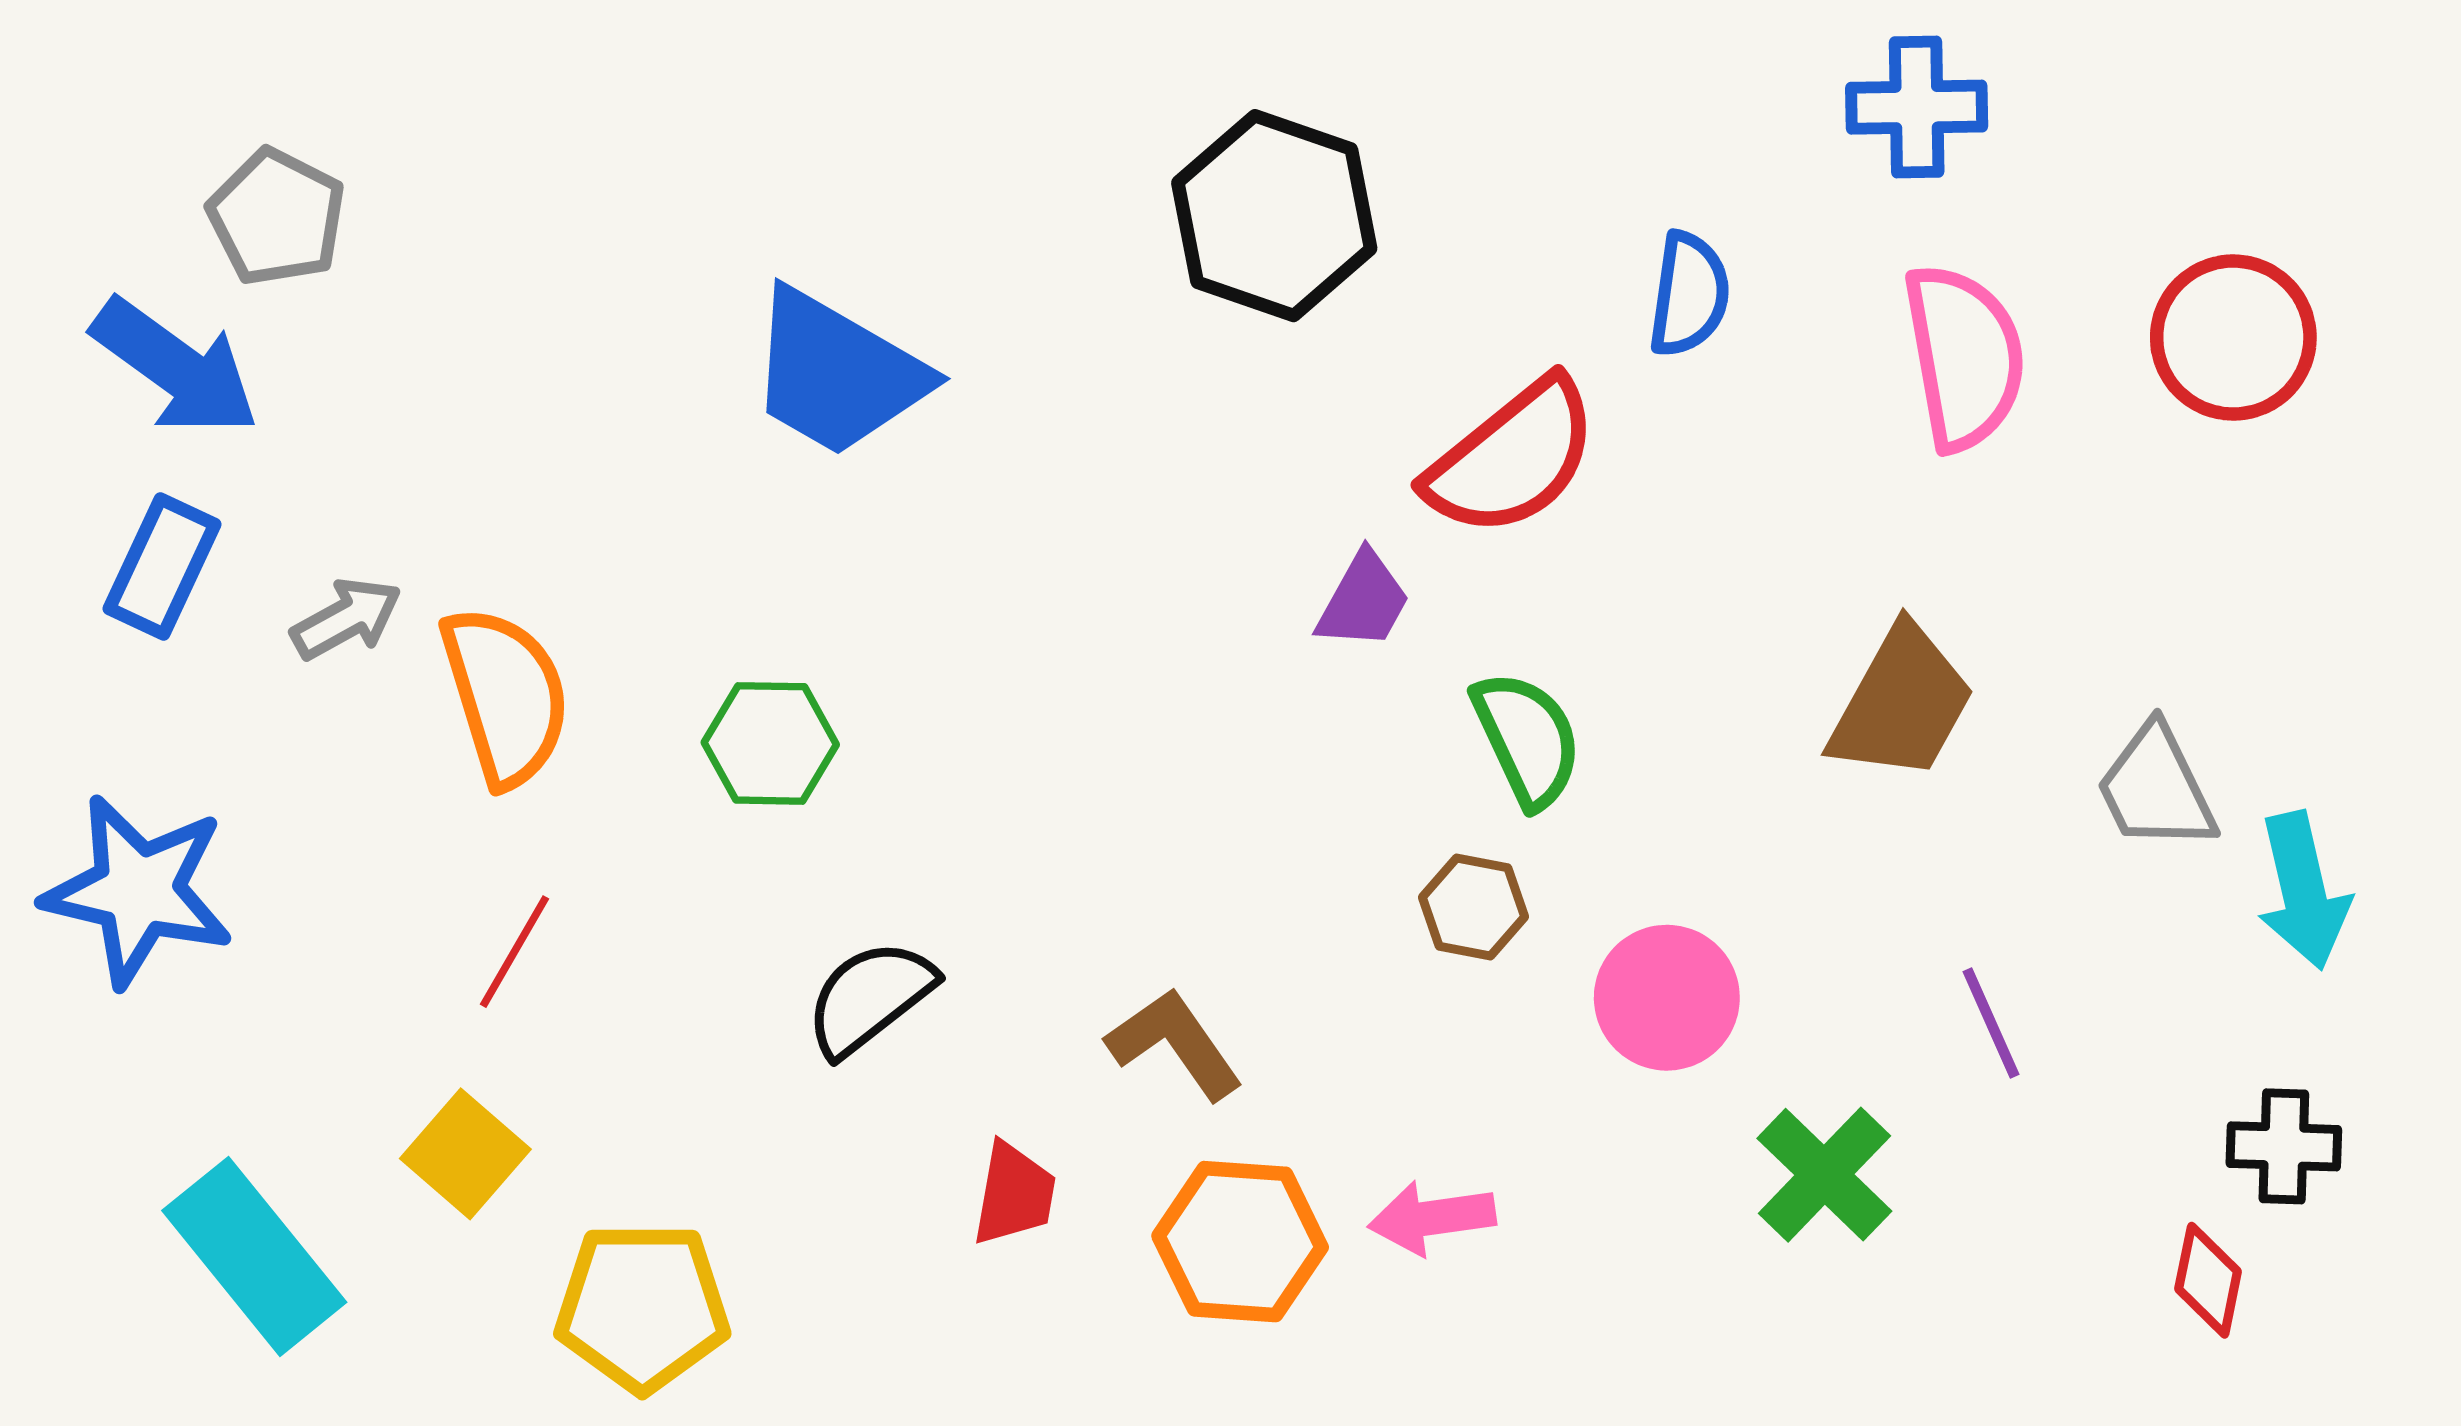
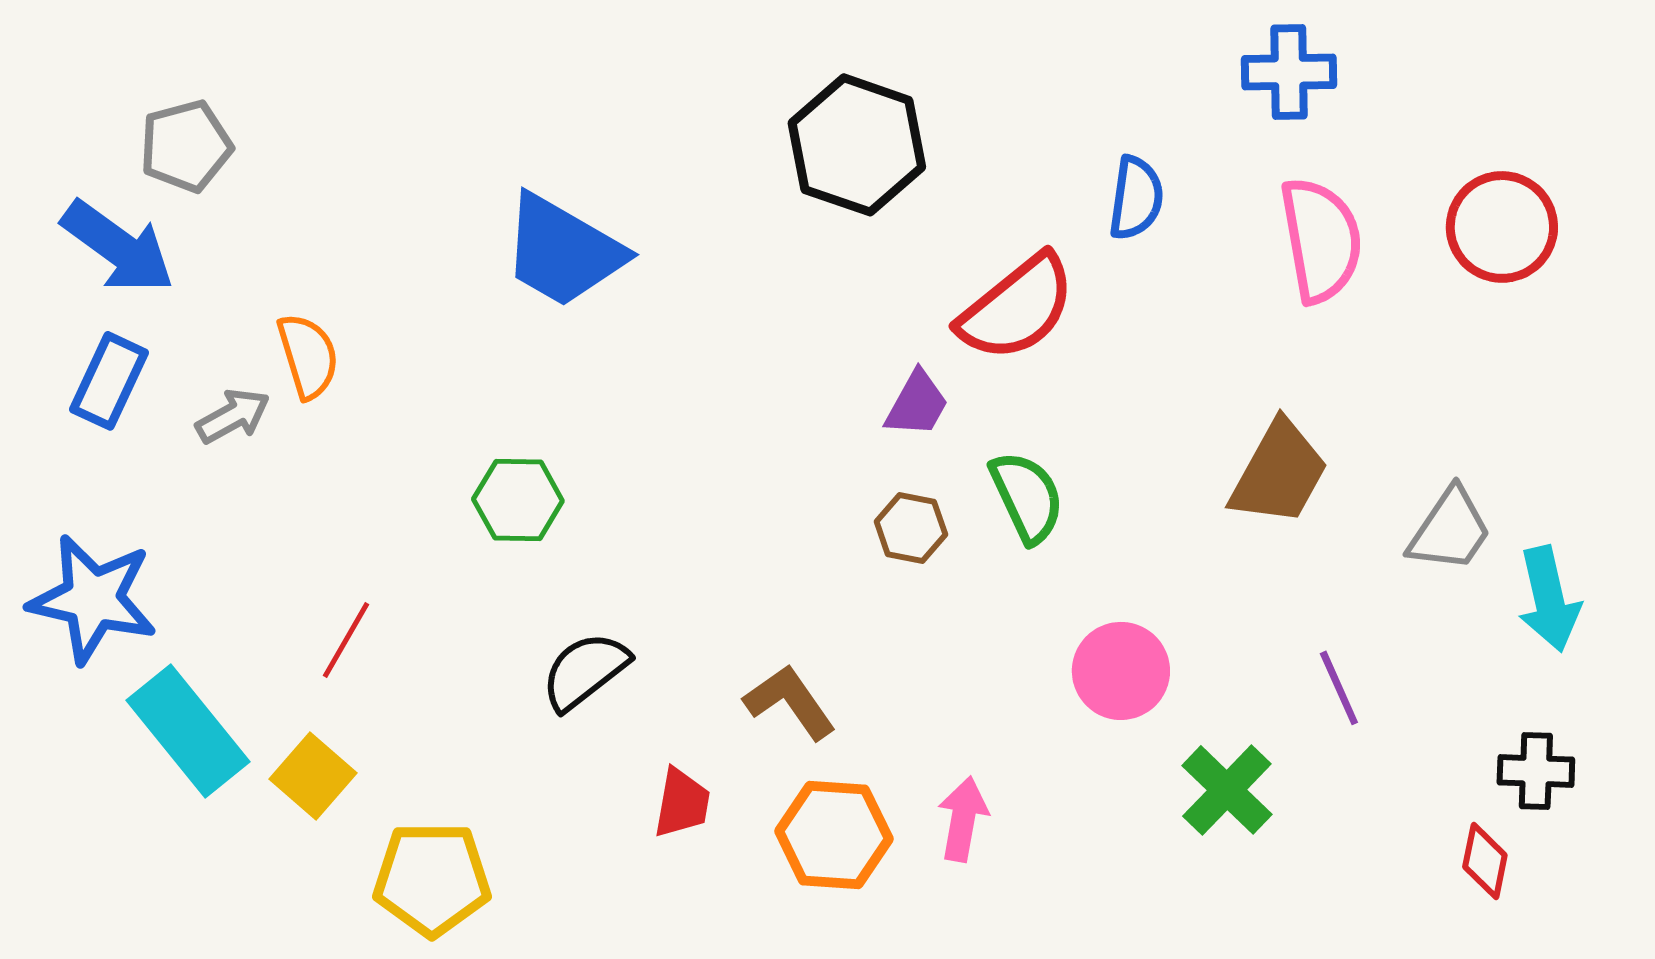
gray pentagon: (277, 217) -> (186, 146), turned 30
orange semicircle: (506, 696) -> (308, 356), moved, size x0.7
gray trapezoid: (2156, 788) -> (1450, 530), turned -120
brown hexagon: (1474, 907) -> (911, 528), moved
pink arrow: (1432, 1218) -> (963, 819), turned 108
cyan rectangle: (254, 1256) -> (188, 731), moved

